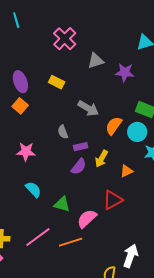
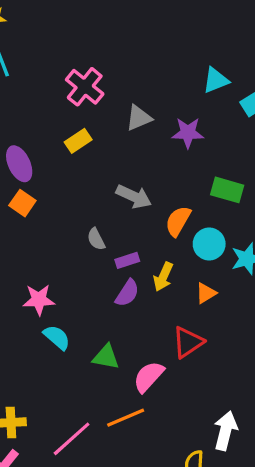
yellow rectangle: (57, 82) -> (78, 141), moved, turned -56
cyan circle: (137, 132) -> (209, 244), moved
pink star: (26, 152) -> (39, 300), moved
pink line: (38, 237) -> (72, 439), moved

